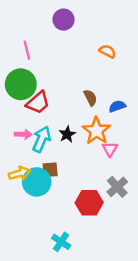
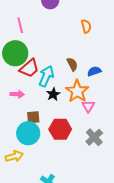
orange semicircle: (107, 51) -> (86, 26), turned 48
cyan arrow: (42, 139) -> (46, 76), moved
brown square: (50, 170) -> (33, 117), moved
yellow arrow: (20, 173) -> (14, 156), moved
red hexagon: (89, 203) -> (60, 129), moved

